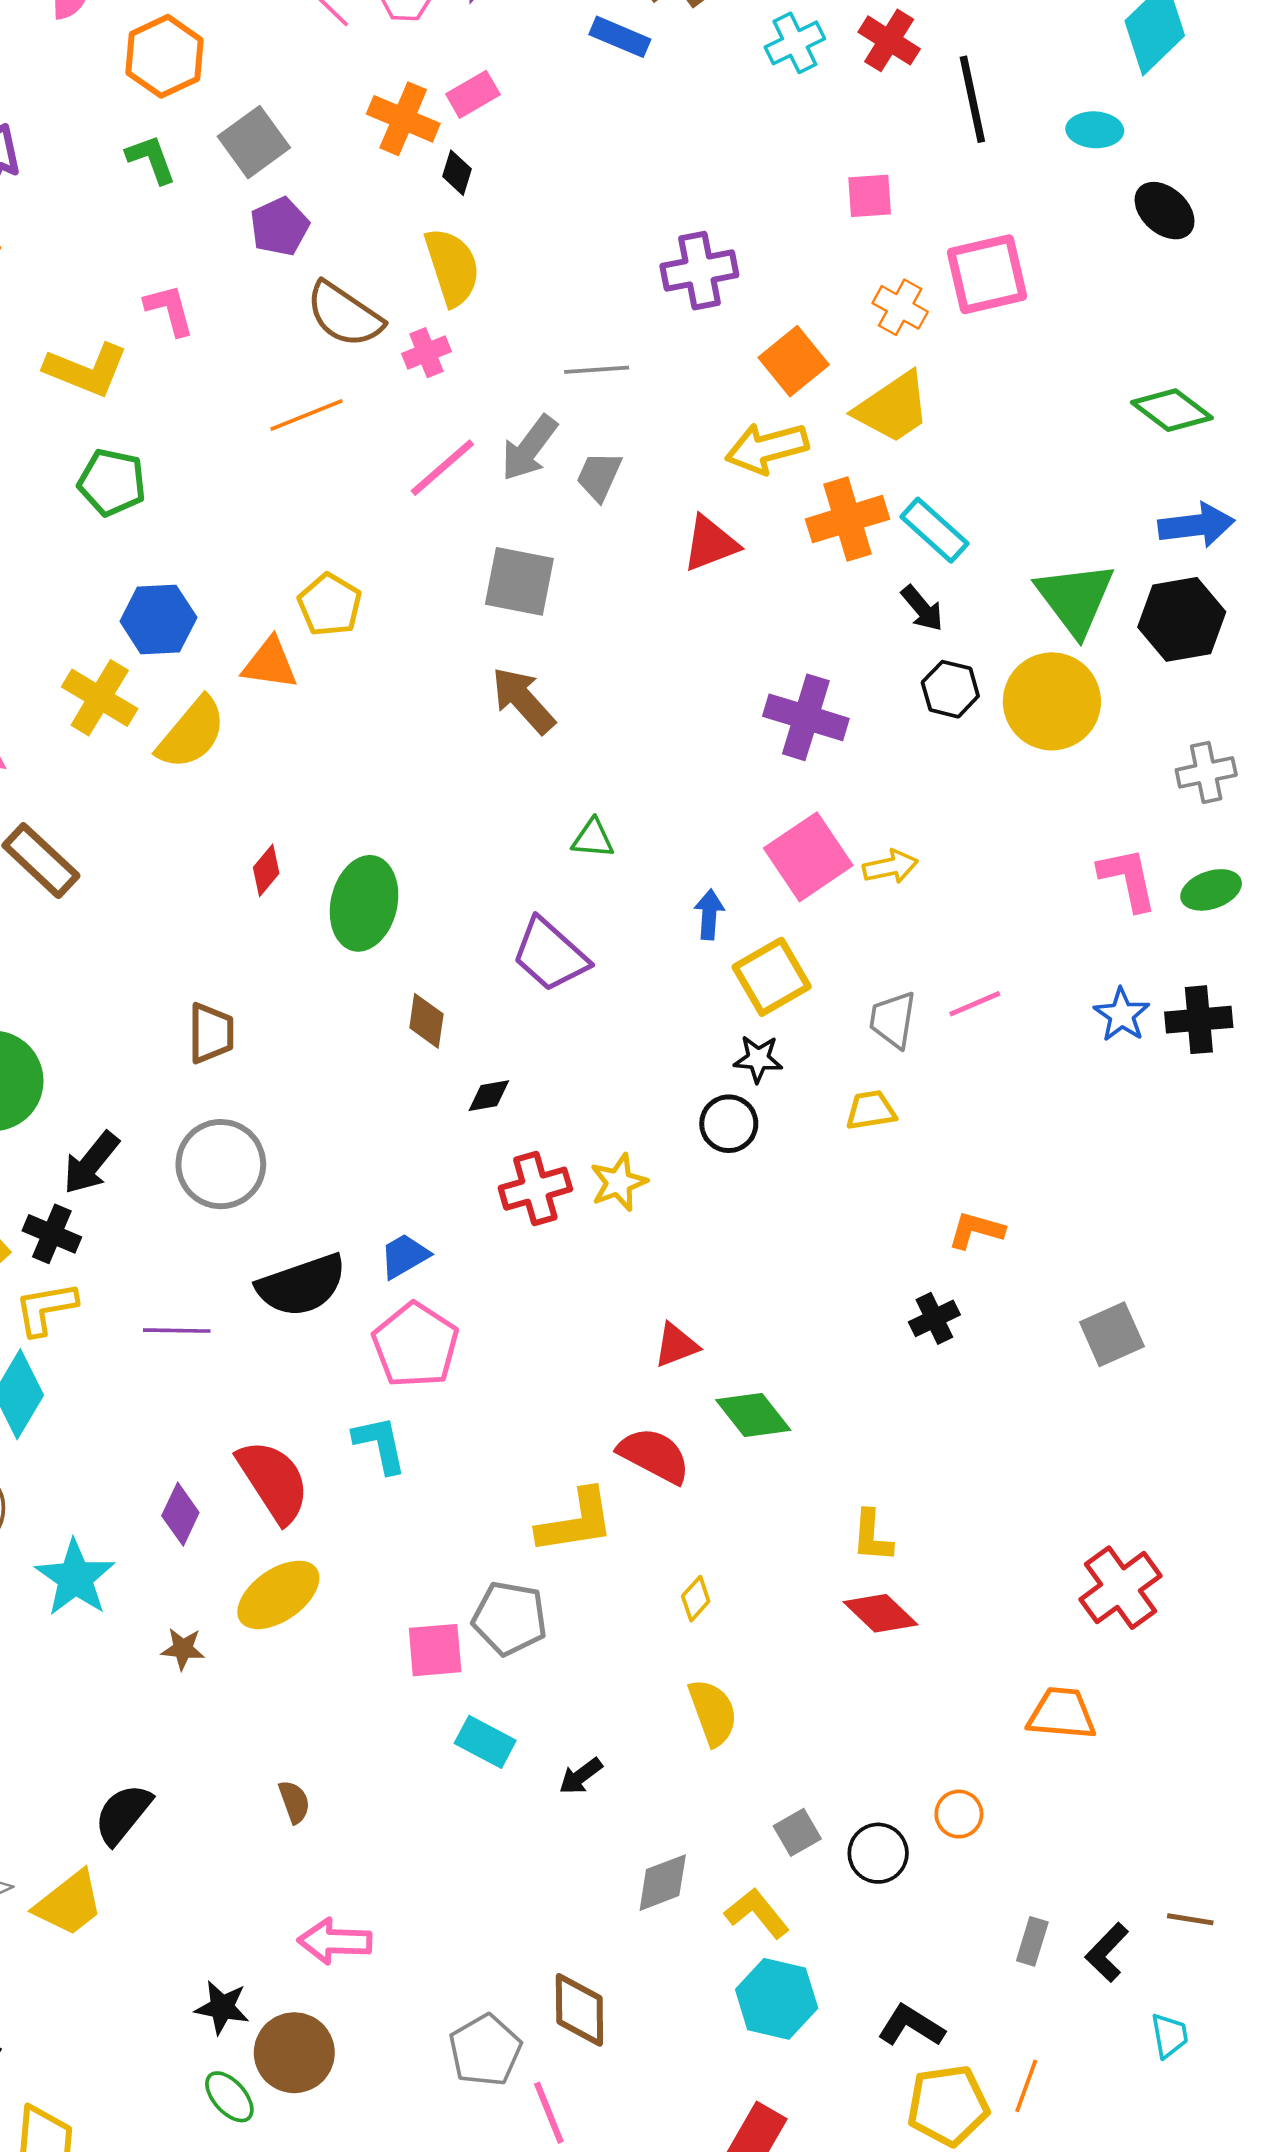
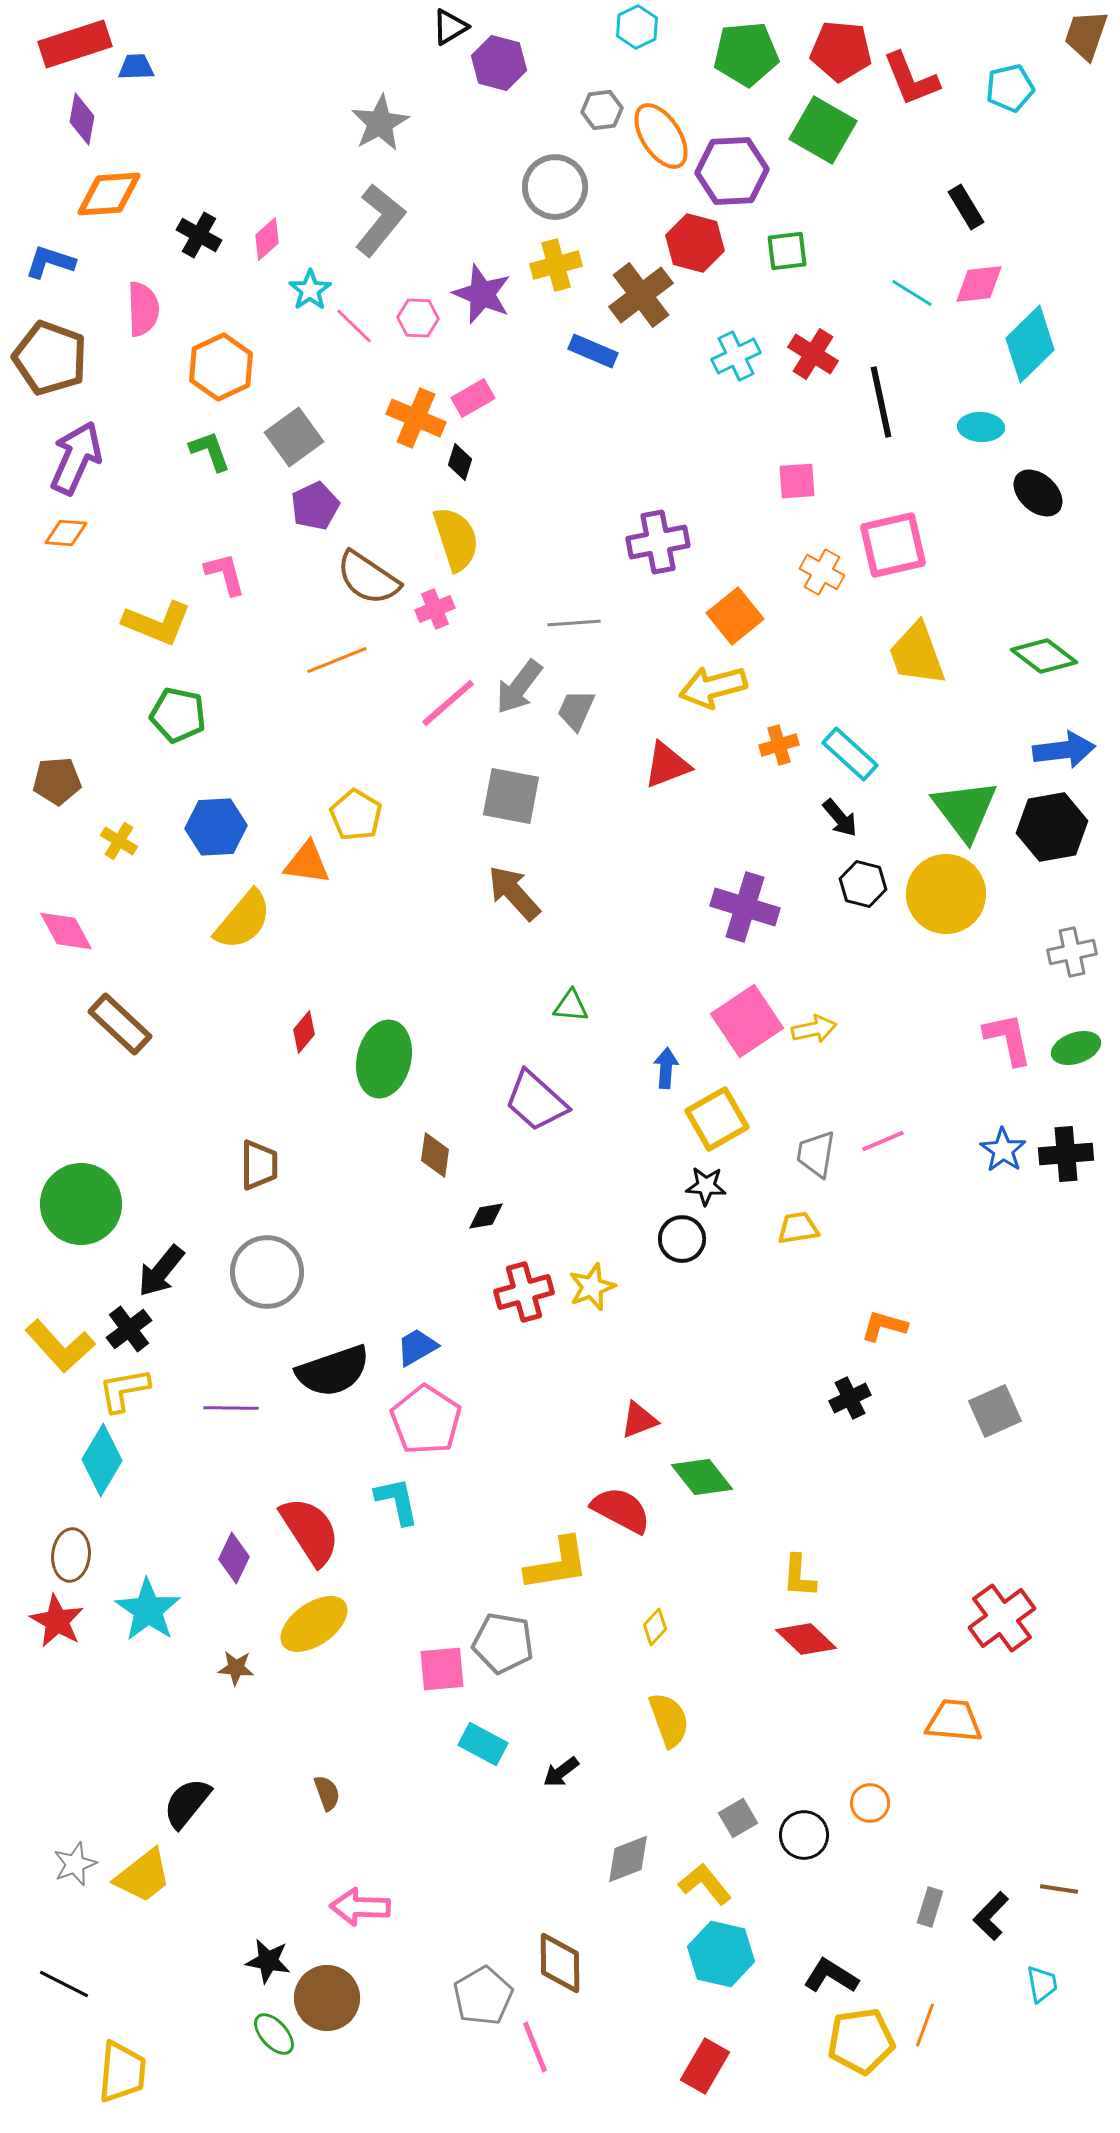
yellow trapezoid: (893, 408) -> (917, 654), moved, turned 104
orange cross: (848, 519) -> (779, 745), size x0.6
yellow cross: (100, 698) -> (119, 841), moved, size x0.6
black cross: (52, 1234) -> (129, 1329), turned 30

